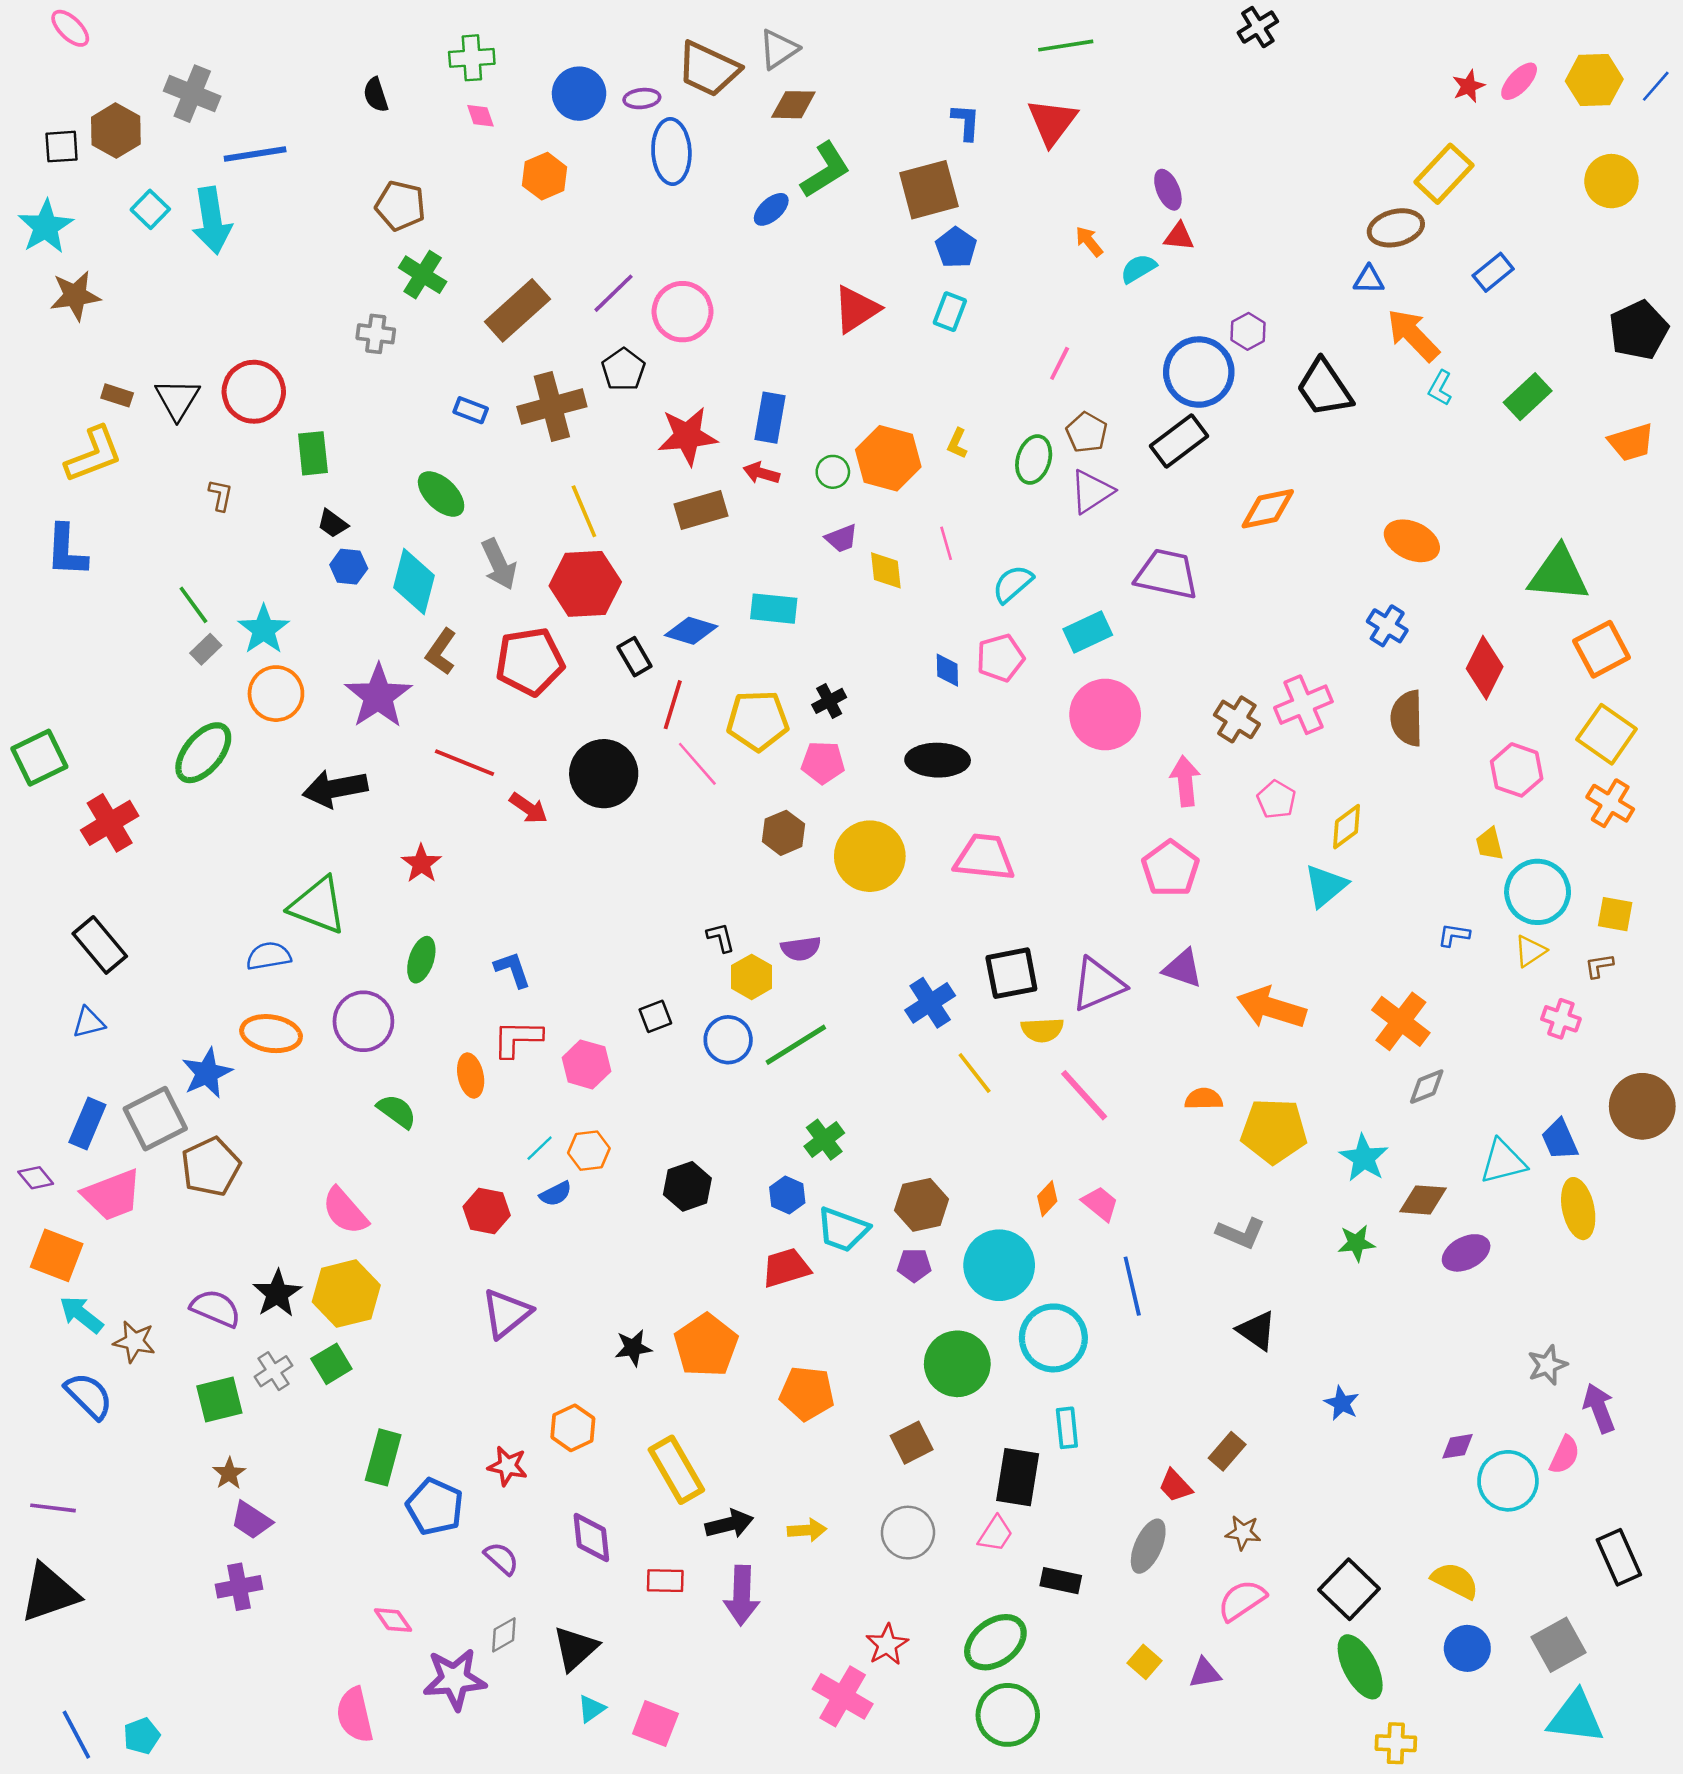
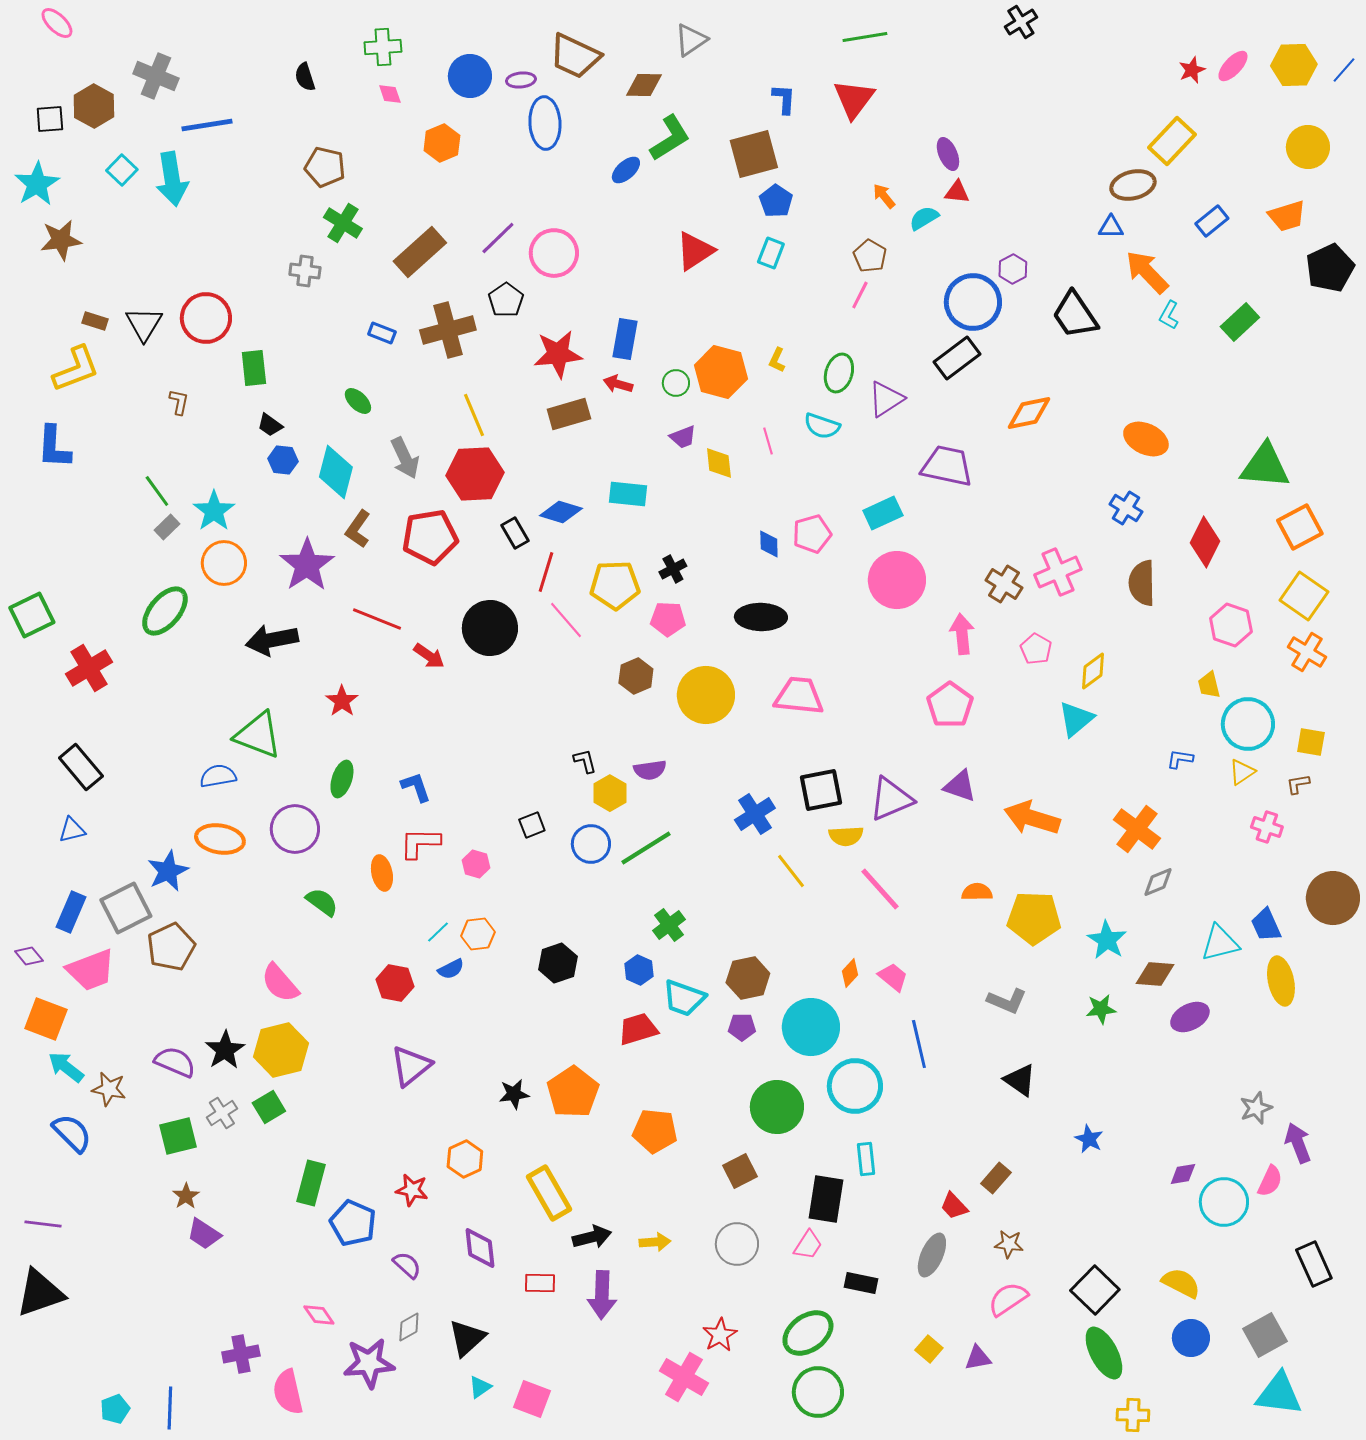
gray triangle: (779, 49) -> (691, 40), moved
brown pentagon: (1087, 432) -> (870, 256), moved
orange trapezoid: (1631, 442) -> (1287, 216), moved
green ellipse: (441, 494) -> (358, 401), size x0.7
cyan semicircle: (1013, 584) -> (822, 426), moved, turned -120
pink hexagon: (586, 1064) -> (476, 864), size x0.7
purple cross: (239, 1587) -> (241, 1354), moved
blue line: (76, 1735) -> (170, 1408), moved, turned 30

